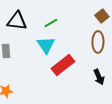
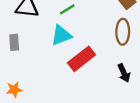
cyan triangle: (46, 45) -> (61, 35), turned 42

